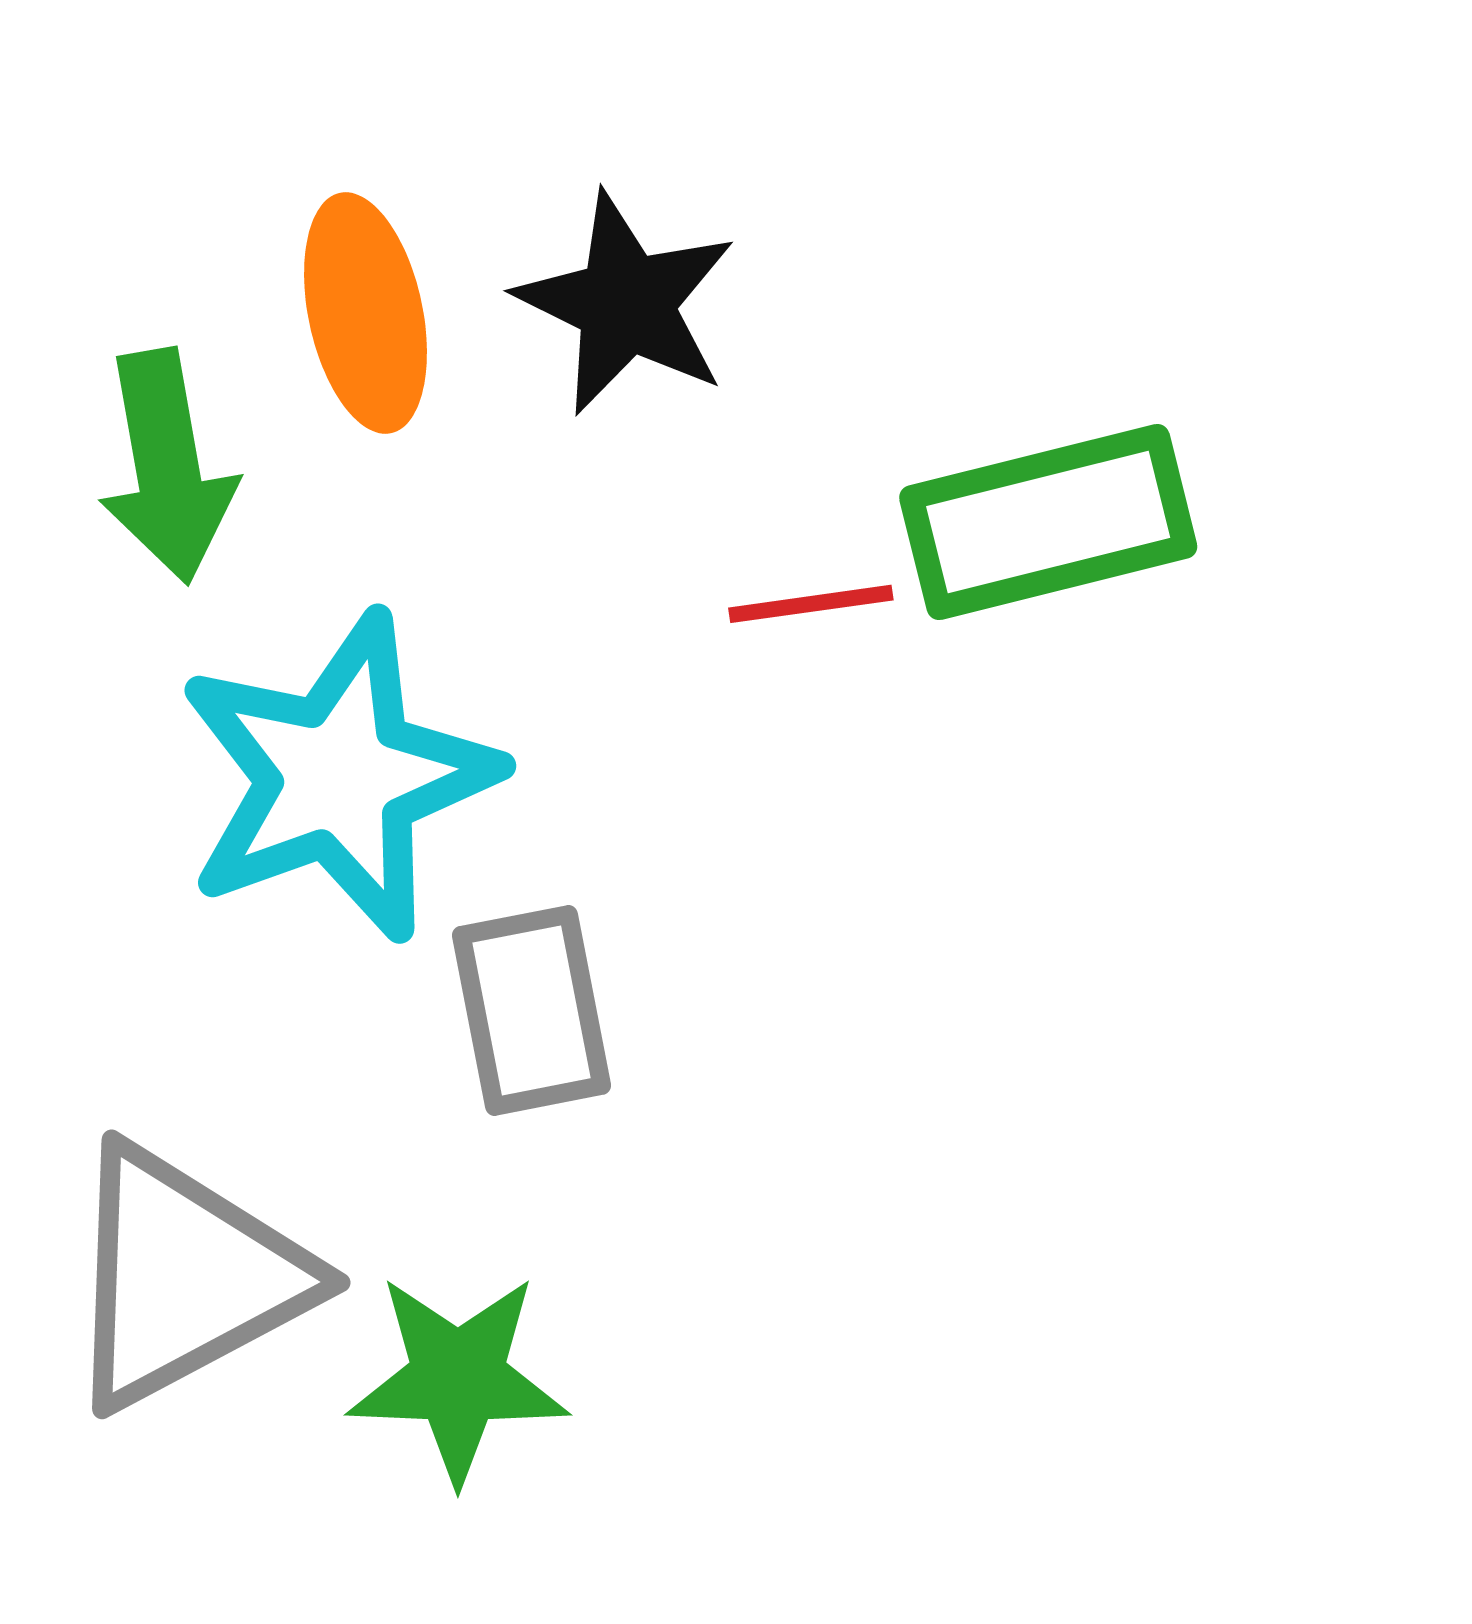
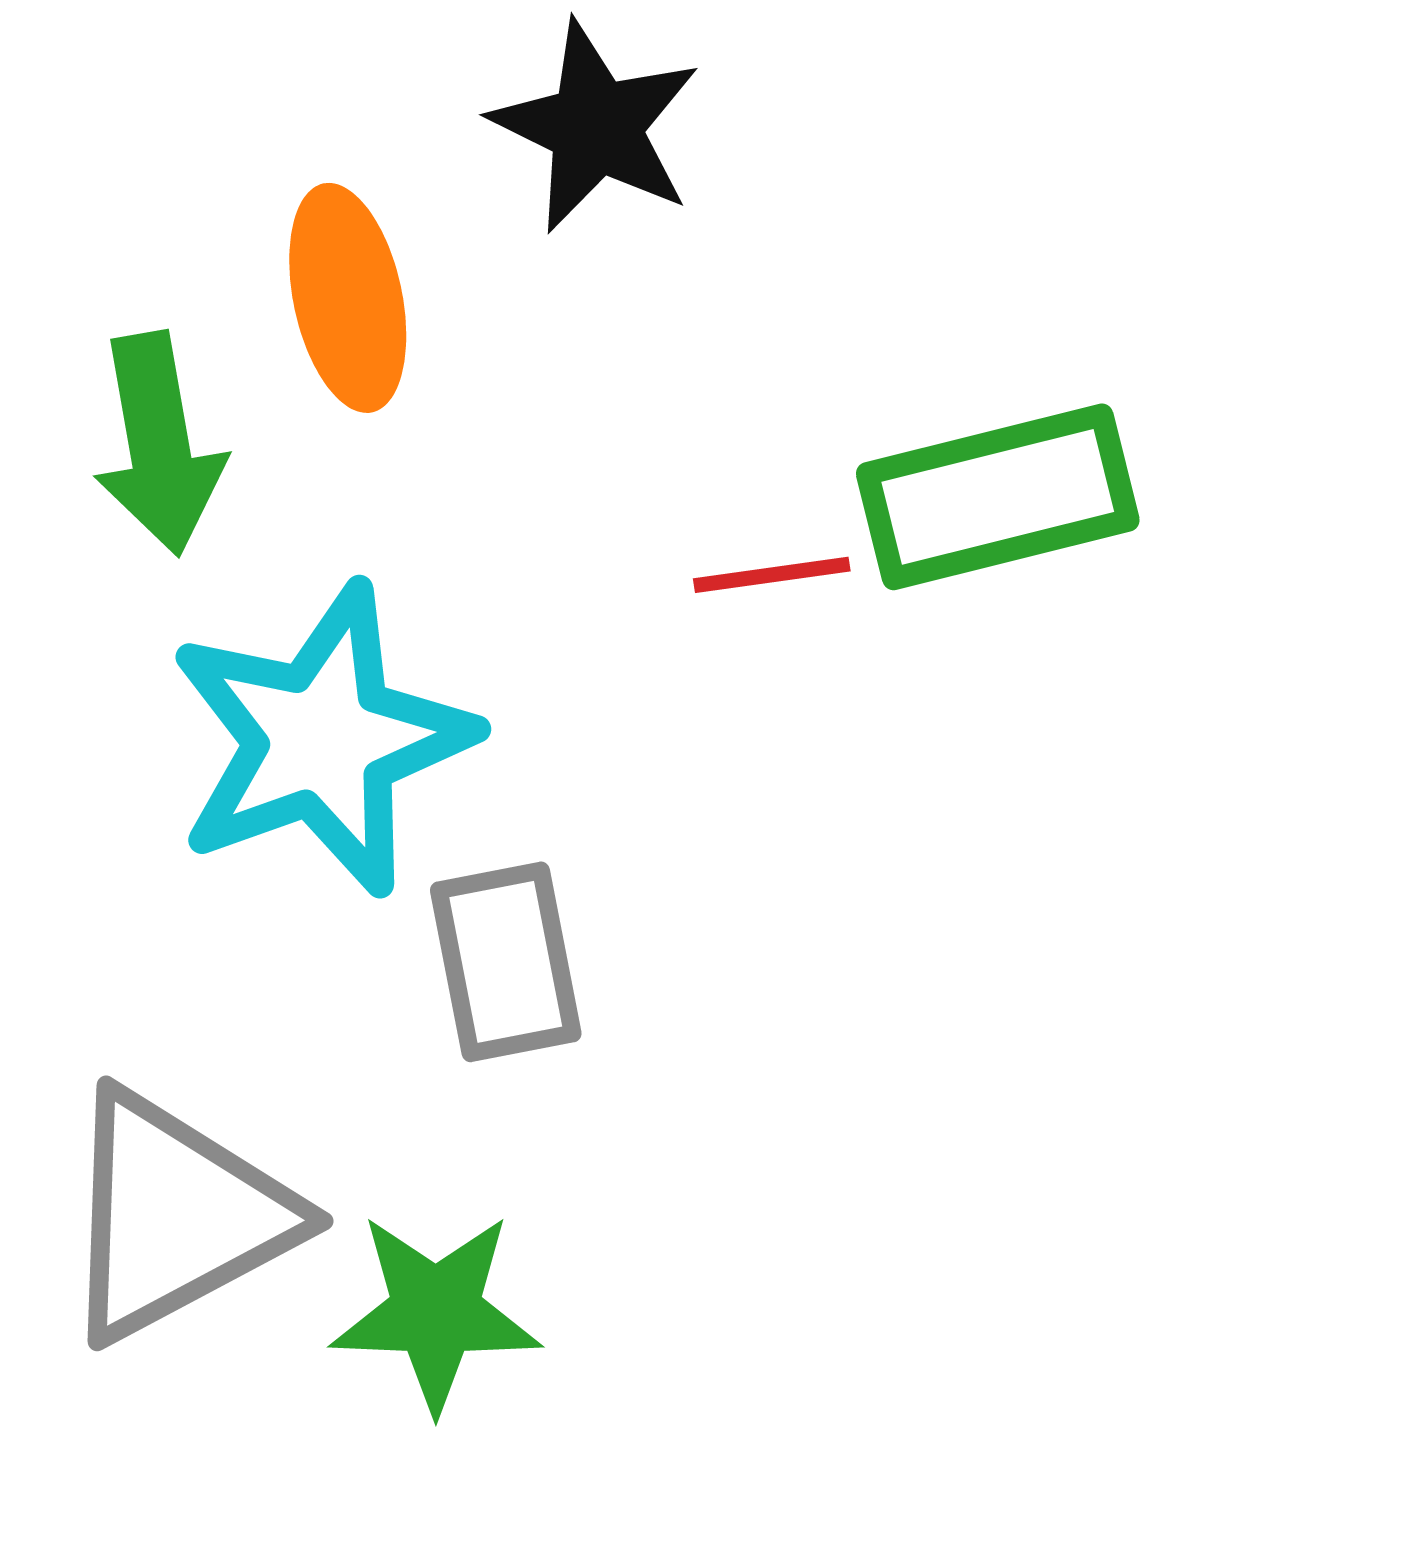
black star: (626, 304) -> (596, 127), moved

